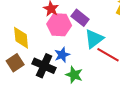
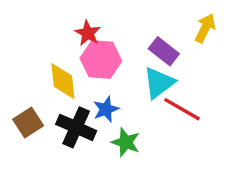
purple rectangle: (80, 18) -> (164, 51), moved
yellow diamond: (21, 38) -> (63, 81), moved

